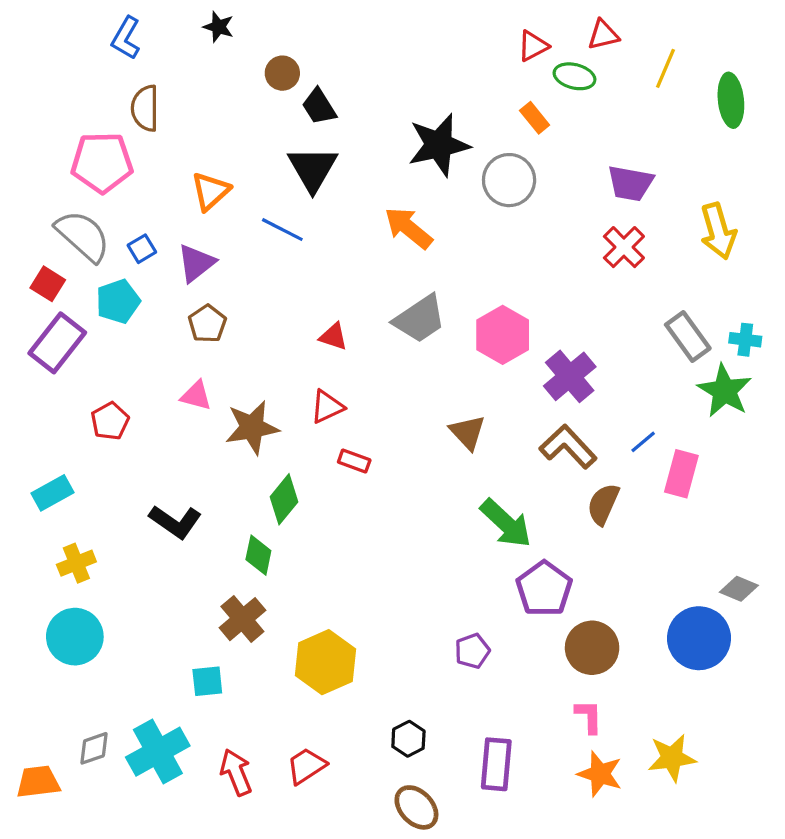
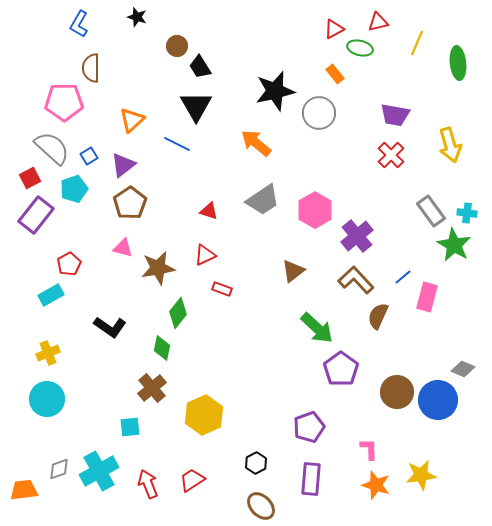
red square: (48, 284) -> (30, 178), turned 30
brown pentagon: (207, 324) -> (130, 203), size x1.4
brown triangle: (468, 432) -> (293, 271), turned 35
cyan rectangle: (52, 493) -> (51, 295), moved
brown circle: (592, 648) -> (397, 392), moved
purple pentagon: (472, 651) -> (309, 427), moved, size x1.4

